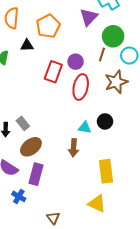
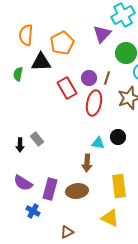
black triangle: (27, 45) -> (41, 62), size x1.5
brown line: (102, 55) -> (107, 78), moved
red rectangle: (53, 72) -> (67, 88), turned -50
brown ellipse: (31, 147) -> (77, 191), moved, turned 30
brown triangle: (53, 218) -> (67, 232), turned 40

